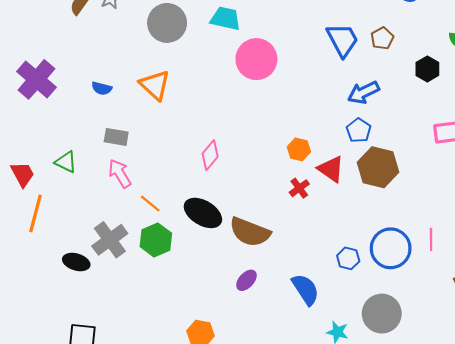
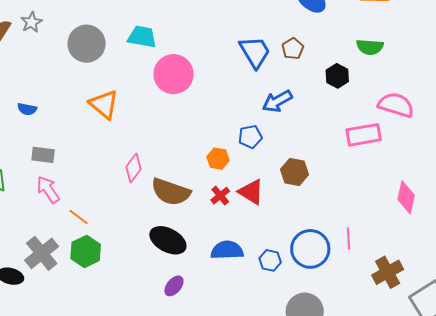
orange triangle: (155, 85) -> (104, 104), moved
blue pentagon: (359, 130) -> (250, 137), moved, turned 30
brown hexagon: (378, 167) -> (295, 172), size x0.7
red triangle: (331, 169) -> (251, 192), moved
black ellipse: (203, 213) -> (168, 240), moved
brown semicircle: (250, 232) -> (171, 192), moved
blue semicircle: (305, 289) -> (227, 250), moved, turned -56

